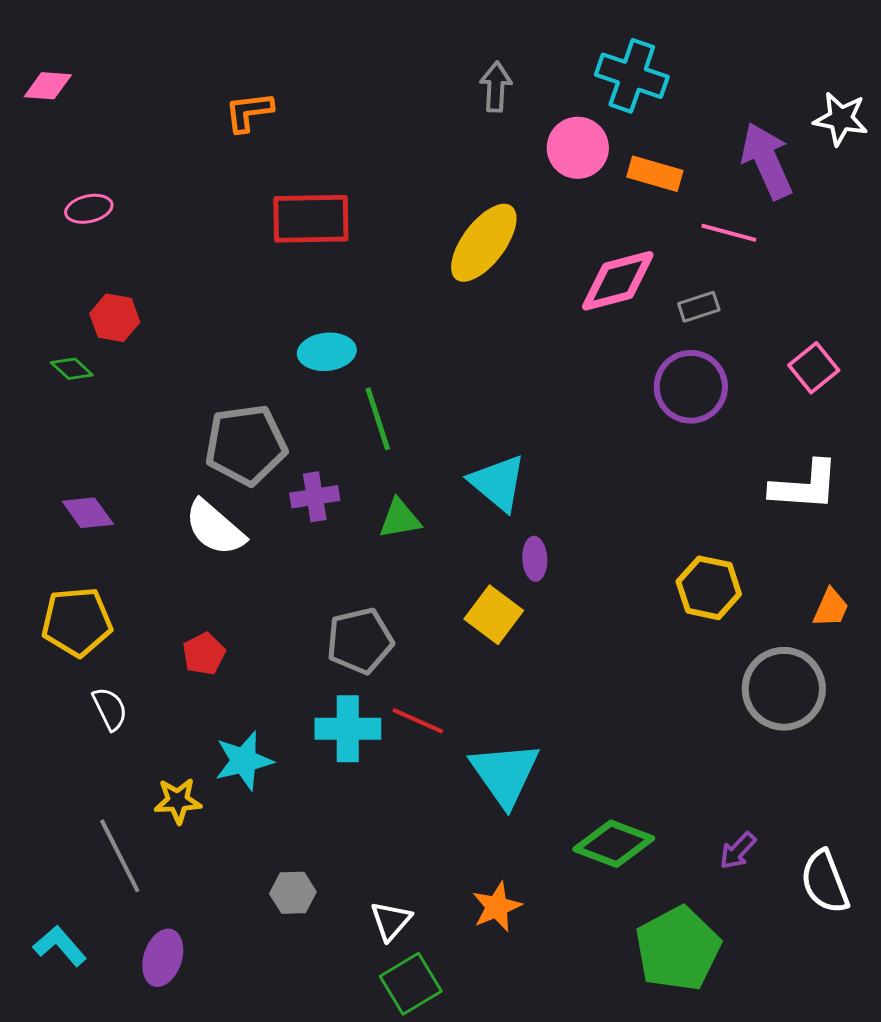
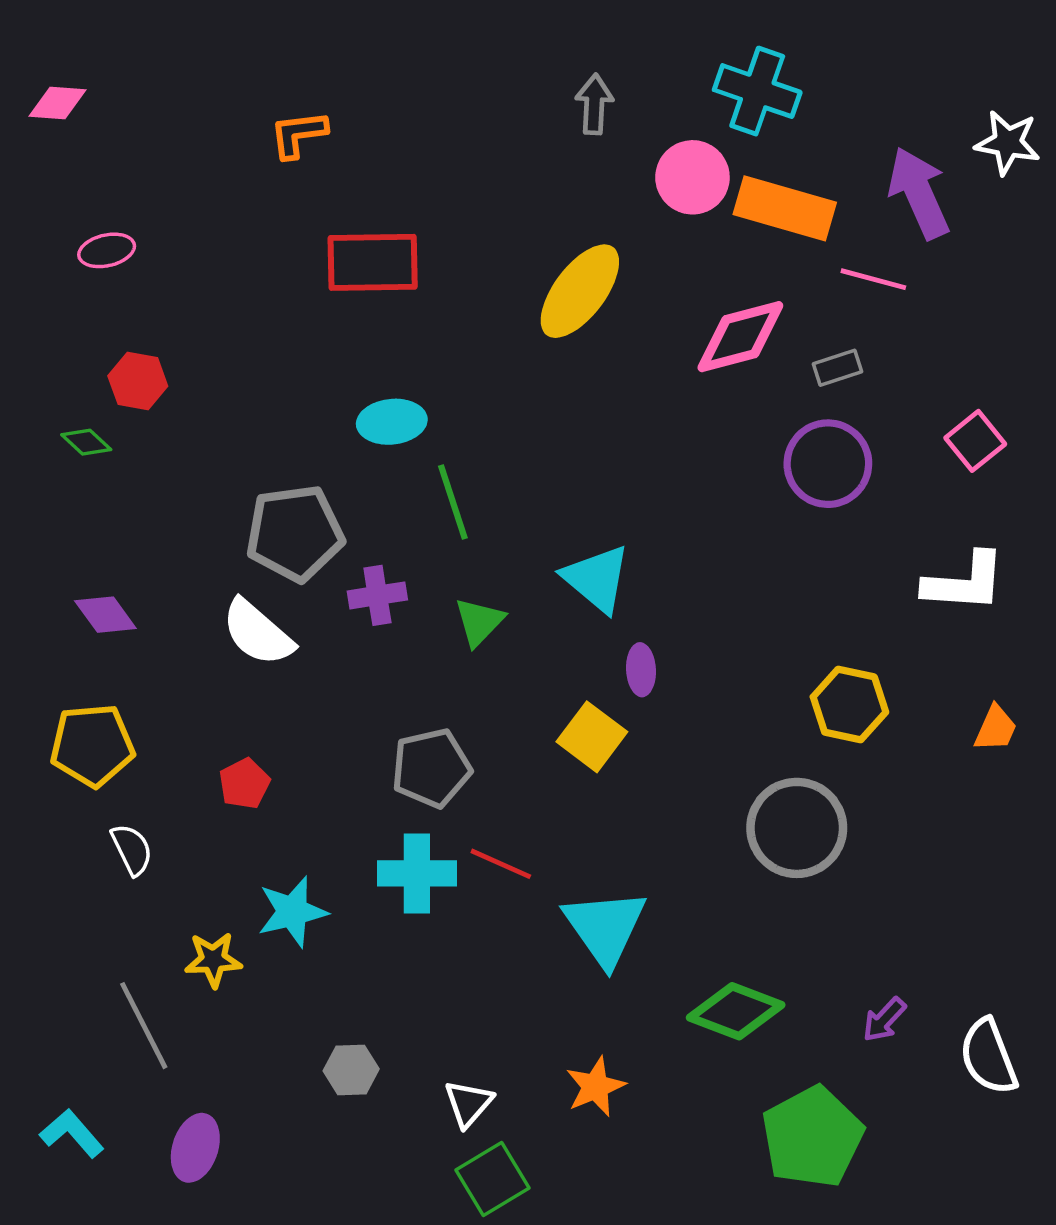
orange rectangle: (655, 174) -> (785, 208), size x1.5
green triangle: (400, 519) -> (479, 622), turned -36
gray circle: (784, 689) -> (797, 828), moved

